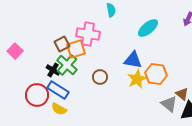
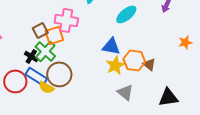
brown circle: (100, 77) -> (59, 74), moved, size x1.6
brown triangle: (182, 94) -> (149, 64), moved
gray triangle: (169, 104) -> (125, 92), moved
yellow semicircle: (59, 109) -> (46, 87), moved

